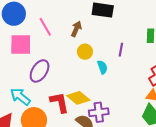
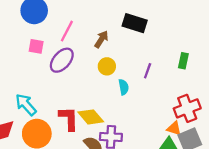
pink line: (45, 27) -> (67, 31), turned 48
pink square: (21, 45) -> (36, 46), size x0.6
purple ellipse: (40, 71) -> (62, 60), moved

